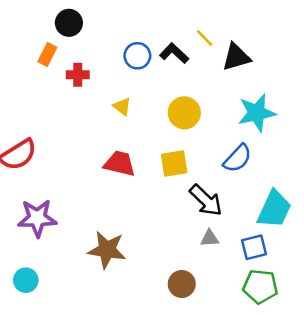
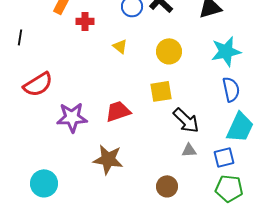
blue semicircle: (238, 158) -> (231, 89), moved, turned -55
red trapezoid: (120, 164) -> (118, 111), moved, turned -32
purple star: (37, 218) -> (72, 117), moved
cyan circle: (26, 280) -> (44, 183), size x1.4

